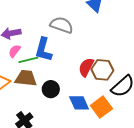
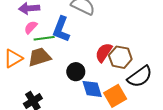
brown trapezoid: (26, 78) -> (39, 57), turned -30
black circle: (51, 89) -> (76, 72), moved

